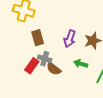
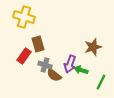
purple arrow: (70, 39) -> (70, 64), moved
red rectangle: (32, 66) -> (24, 56), moved

